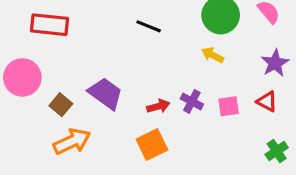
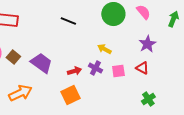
yellow arrow: (213, 55) -> (104, 49), moved
brown square: (61, 105) -> (13, 57), moved

